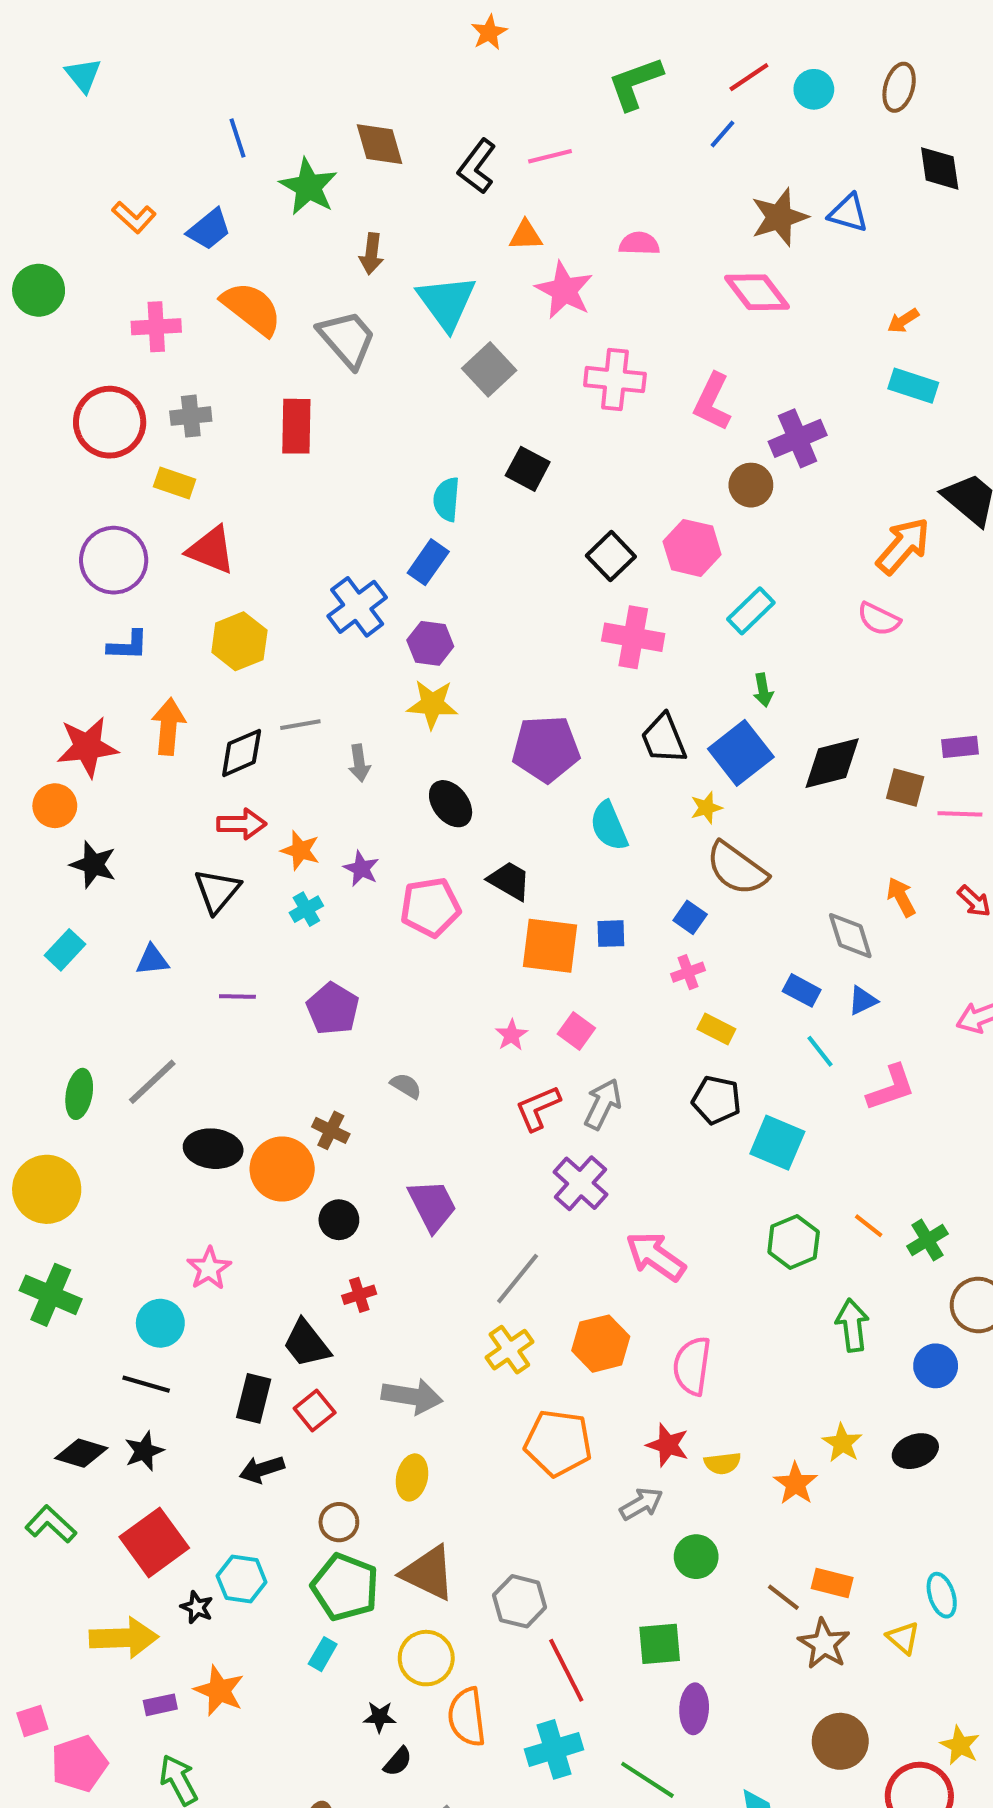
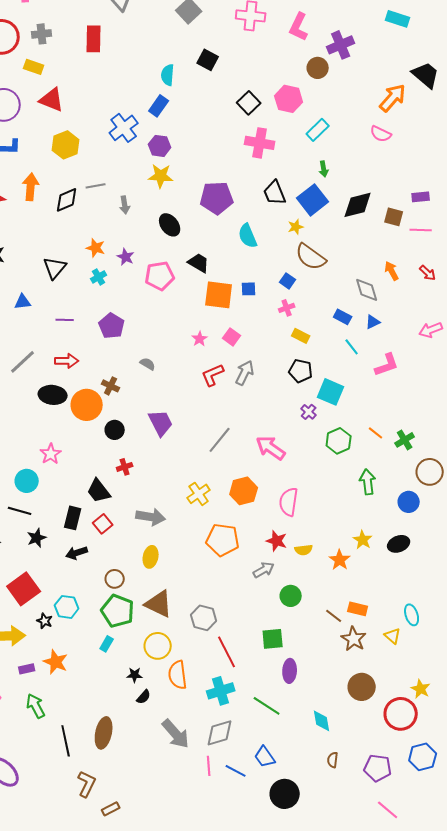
red arrow: (242, 824) -> (67, 361), moved
purple cross: (580, 1183) -> (309, 412), moved, size x0.6
gray line: (518, 1279) -> (220, 440), moved
black star: (144, 1451) -> (37, 538), moved

